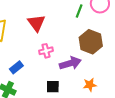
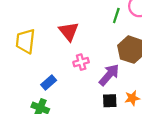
purple arrow: (70, 63) -> (109, 75), turned -30
black square: (53, 87) -> (110, 101), moved

